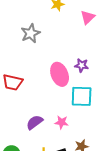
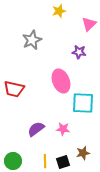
purple star: (82, 65) -> (79, 52), moved

